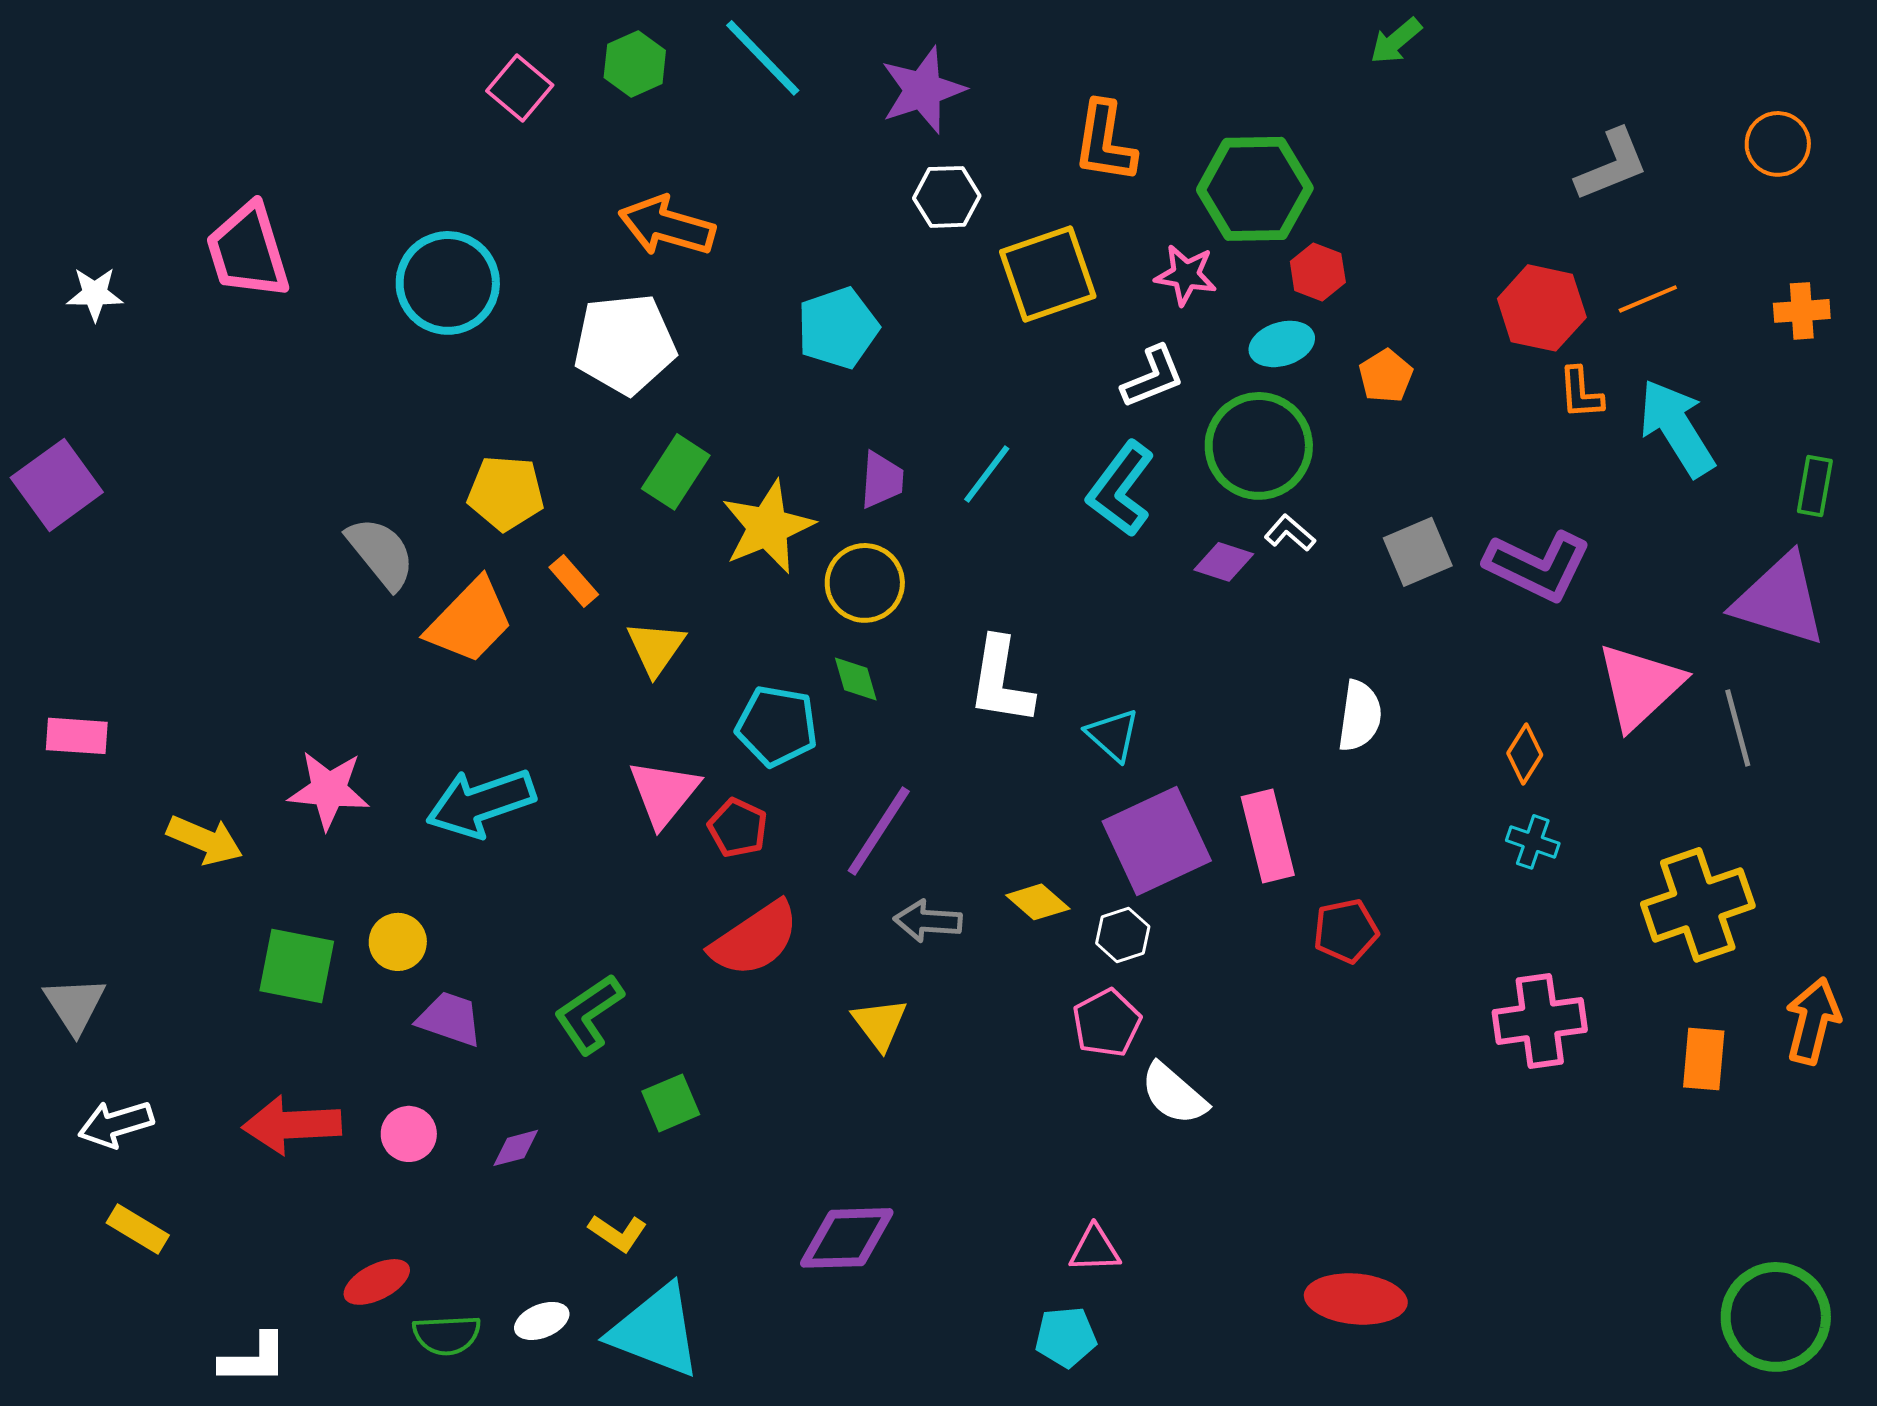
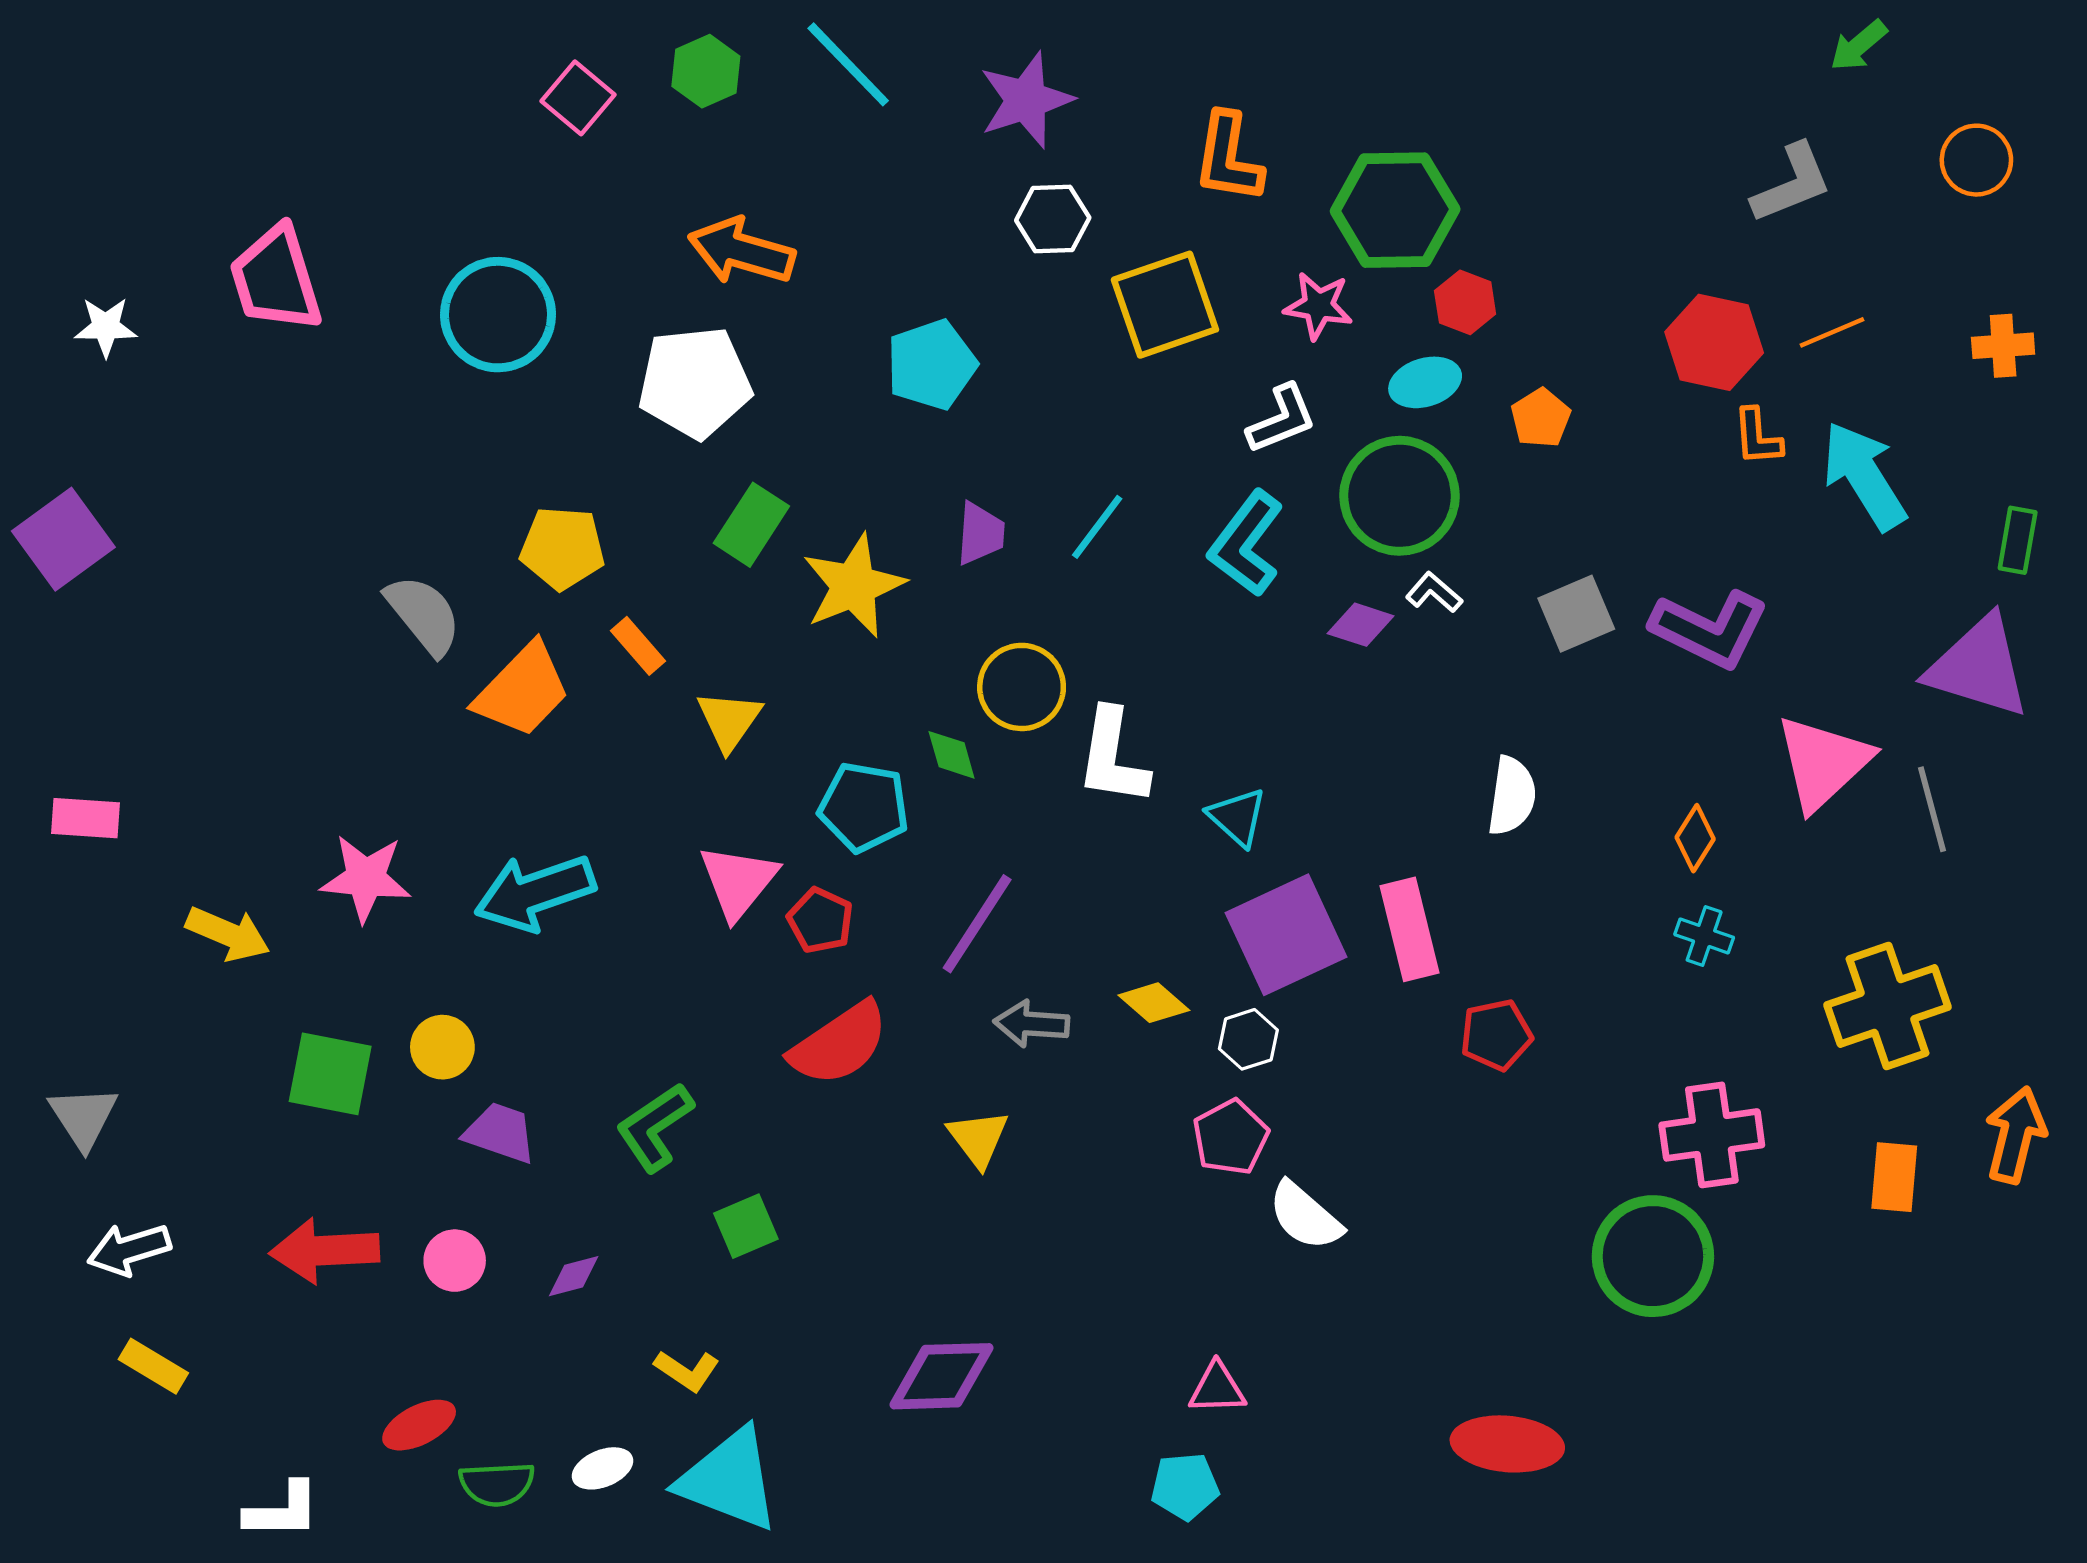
green arrow: (1396, 41) -> (1859, 46), moved
yellow circle: (865, 583) -> (1022, 687), moved
green circle: (1776, 1317) -> (1653, 1256), moved

